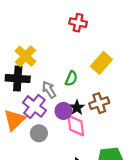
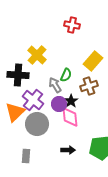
yellow cross: (25, 56) -> (37, 55), moved
gray arrow: (49, 90) -> (55, 85), moved
brown cross: (99, 103) -> (89, 86), moved
gray circle: (39, 133) -> (37, 124), size x1.5

